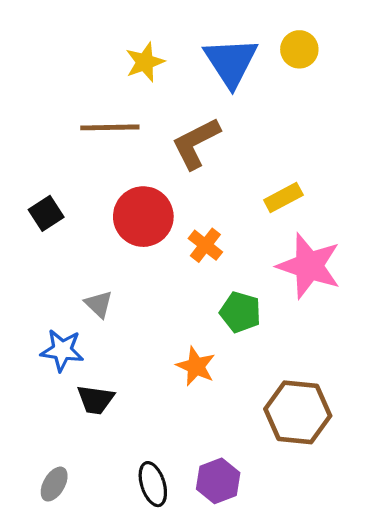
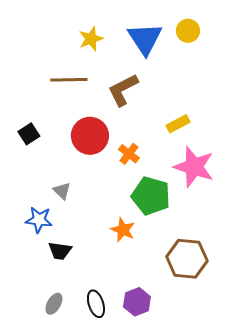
green pentagon: (240, 312) -> (151, 196), size x1.5
gray ellipse: (54, 484) -> (54, 304), moved

